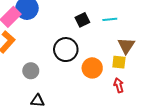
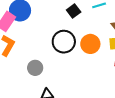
orange circle: (92, 68) -> (90, 44), moved

